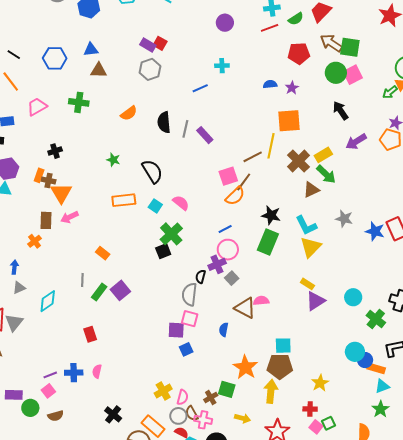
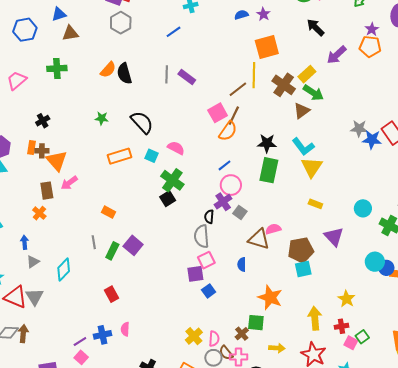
black semicircle: (164, 122) -> (124, 74), moved
gray star: (344, 219) -> (359, 128), moved
purple triangle: (316, 301) -> (334, 237), moved, turned -30
pink square: (190, 319) -> (206, 260), turned -30
brown pentagon: (280, 366) -> (301, 250), moved
yellow arrow: (271, 391) -> (315, 318), moved

